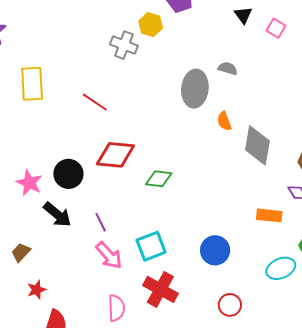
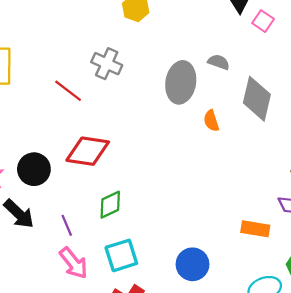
pink square: (276, 28) -> (263, 21), moved
gray cross: (124, 45) -> (107, 64), moved
gray diamond: (257, 145) -> (257, 99), moved
green diamond: (159, 179) -> (110, 205), moved, turned -36

